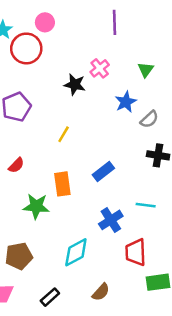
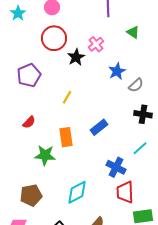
red circle: (26, 48) -> (54, 38), moved
green triangle: (146, 70) -> (133, 32), moved, turned -32
black star: (75, 85) -> (76, 57), turned 30
cyan line: (146, 205) -> (140, 148), moved, turned -49
blue cross: (111, 220) -> (116, 167), moved, turned -30

